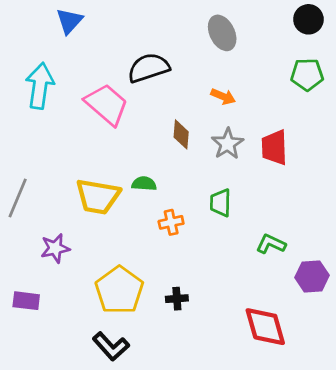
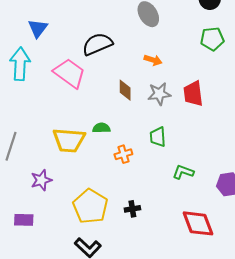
blue triangle: (69, 21) -> (38, 28), moved
gray star: (228, 144) -> (159, 94), turned 30
green L-shape: (271, 244) -> (183, 172), moved

